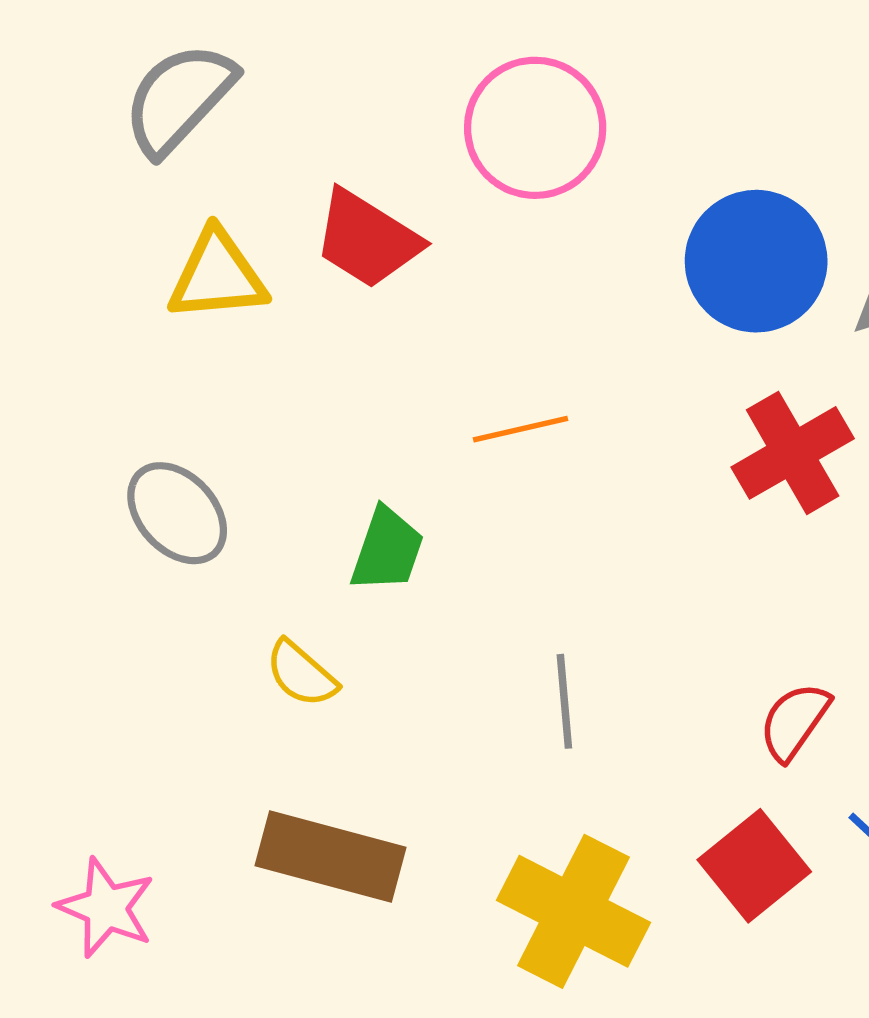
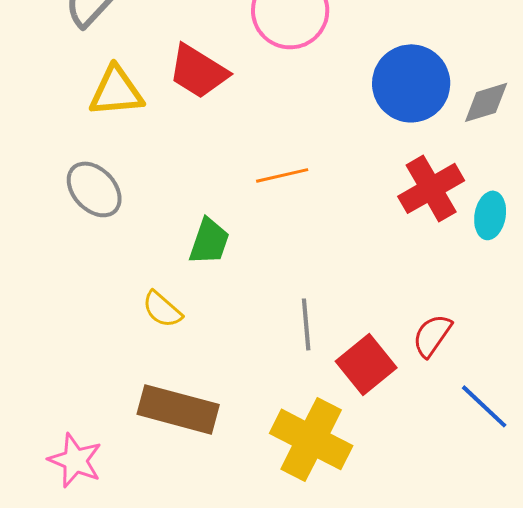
gray ellipse: (177, 513) -> (94, 189), moved
red square: (754, 866) -> (366, 364), moved
pink star: (106, 908) -> (75, 460), moved

